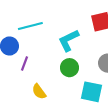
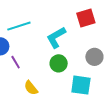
purple line: (24, 64) -> (16, 62), turned -48

